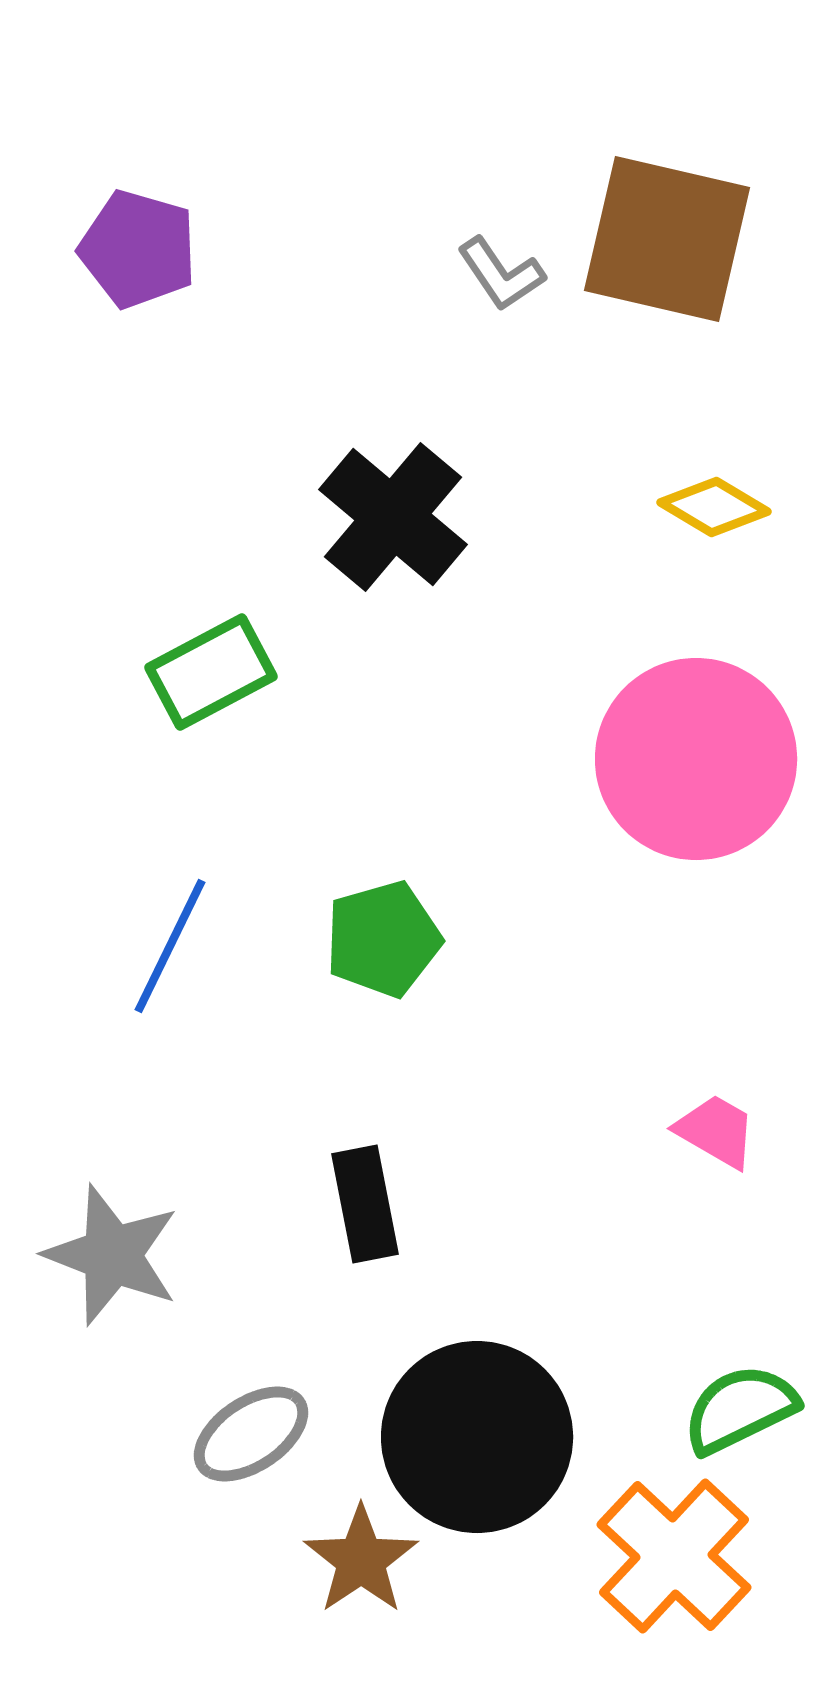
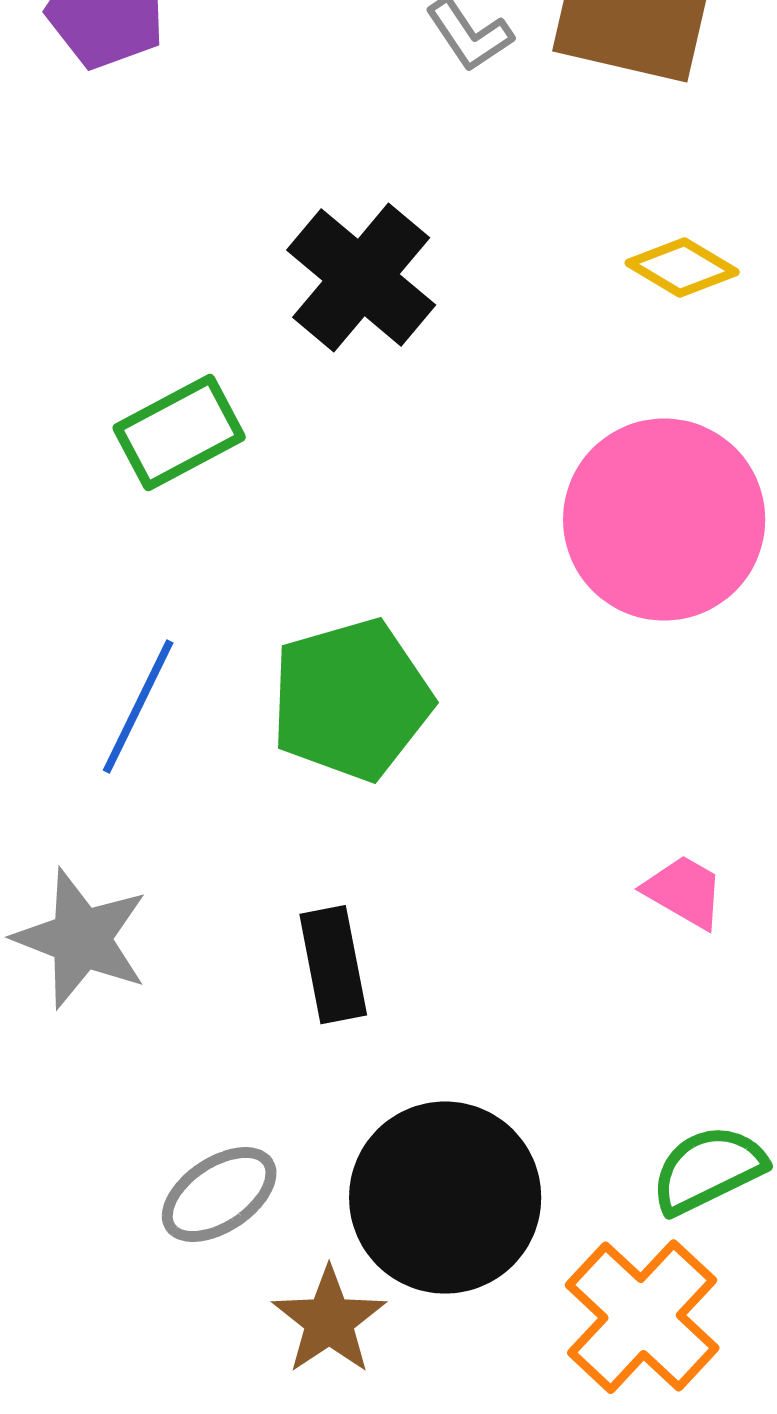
green pentagon: (383, 939) -> (351, 700), size x1.4
gray star: (112, 1255) -> (81, 939), moved

